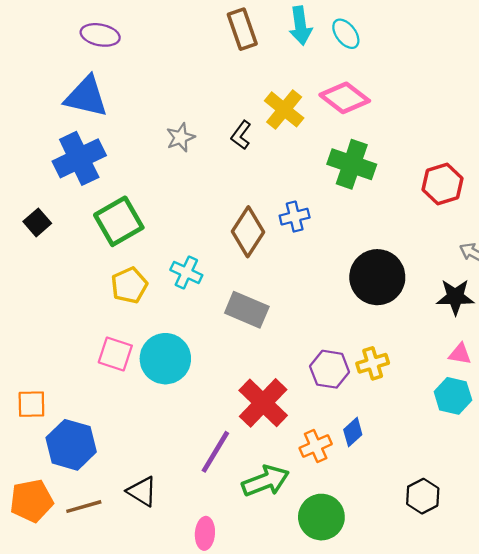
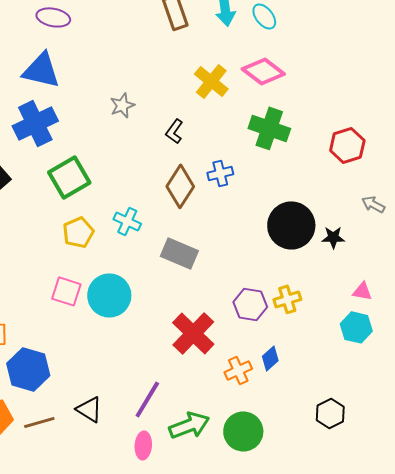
black L-shape: (241, 135) -> (174, 131), moved
black star: (455, 297) -> (333, 237), moved, size x0.7
purple line: (215, 452) -> (147, 399), moved
green arrow: (266, 481) -> (189, 425), moved

